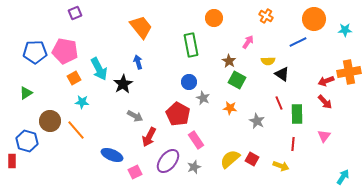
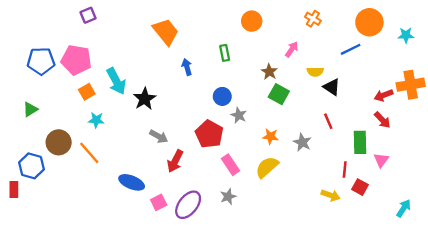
green rectangle: (191, 45) -> (225, 53), size x0.6
blue arrow: (138, 62) -> (187, 67), moved
orange star: (230, 108) -> (271, 136), moved
green rectangle: (297, 114) -> (360, 142), moved
yellow semicircle: (230, 159) -> (267, 167), moved
red square: (252, 159) -> (360, 187), moved
purple ellipse: (168, 161) -> (188, 205), moved

